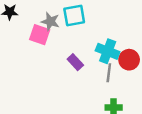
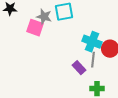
purple rectangle: (75, 62) -> (79, 68), moved

